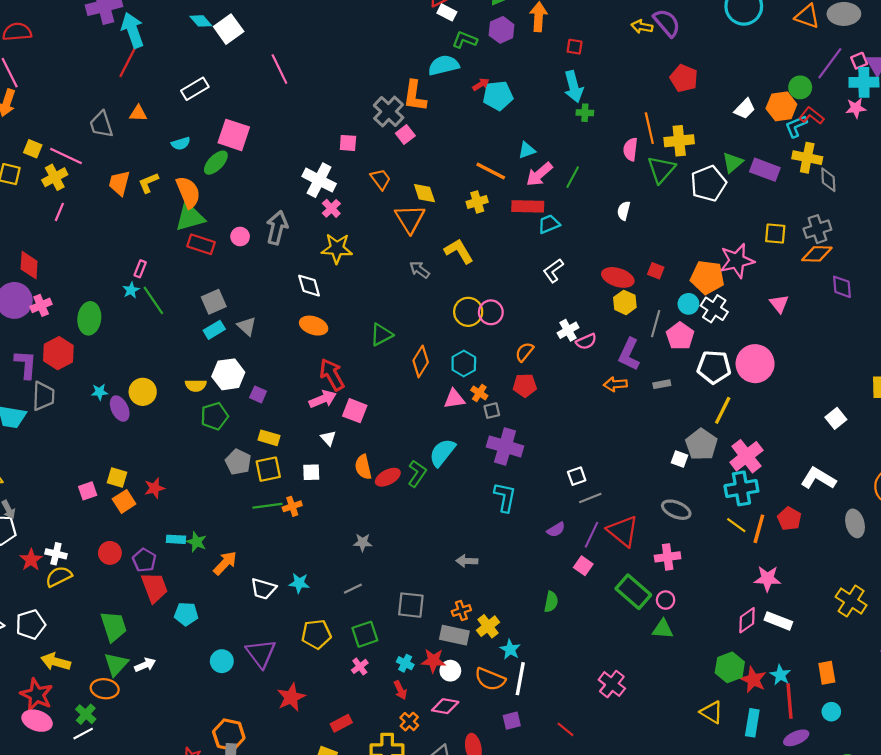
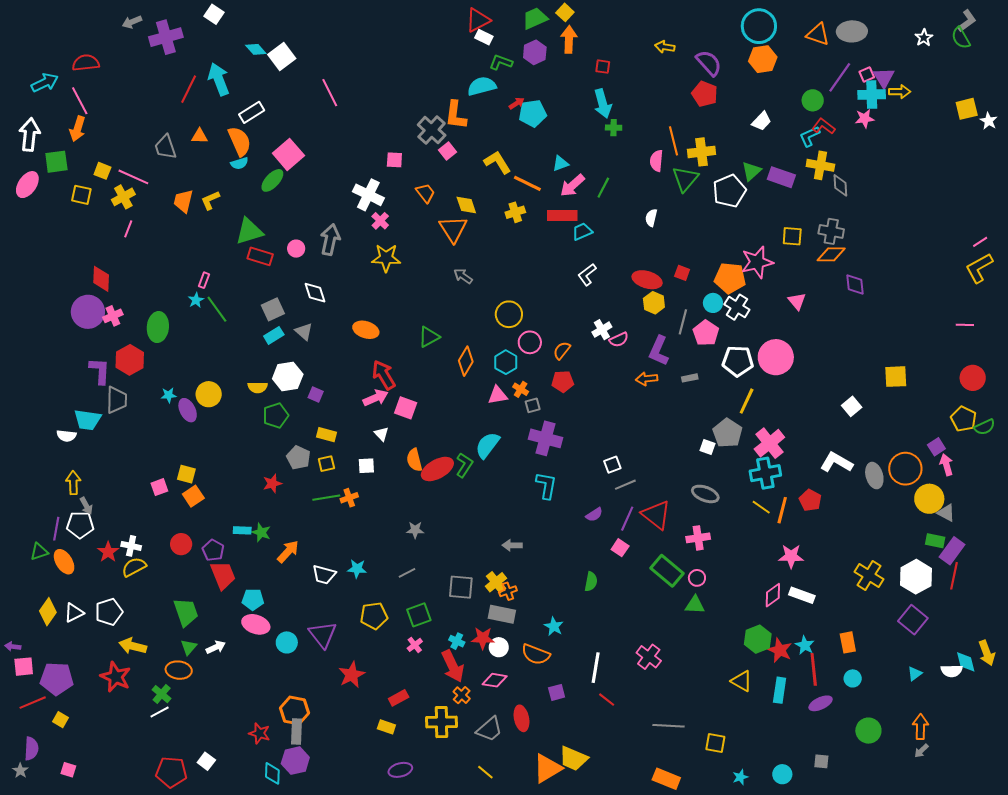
purple semicircle: (667, 23) -> (709, 63), moved
cyan arrow: (133, 30) -> (219, 79), moved
orange hexagon: (781, 106) -> (763, 59), moved
pink square: (234, 135) -> (288, 154), turned 32
orange semicircle: (188, 192) -> (240, 141), moved
gray cross: (817, 229) -> (831, 231), turned 30
yellow L-shape: (459, 251) -> (497, 162), moved
white diamond: (309, 286) -> (315, 293), moved
pink circle: (491, 312) -> (530, 342), moved
yellow square: (268, 469) -> (326, 464), size x0.7
red ellipse: (388, 477) -> (437, 469), size x1.4
red star: (155, 488) -> (272, 483), moved
gray ellipse: (855, 523) -> (874, 476), moved
yellow cross: (488, 626) -> (496, 582), moved
green triangle: (116, 664) -> (189, 647), size x0.7
white line: (520, 679) -> (596, 668), moved
red arrow: (400, 690) -> (453, 666), size x1.8
pink ellipse: (37, 721) -> (256, 624), moved

